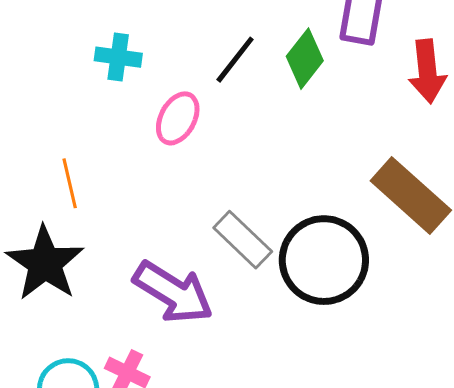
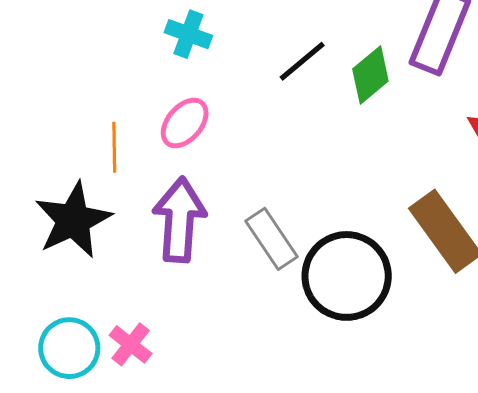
pink ellipse: (178, 118) -> (185, 123), moved
purple arrow: (173, 292) -> (179, 220), moved, turned -130

